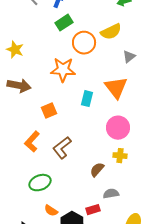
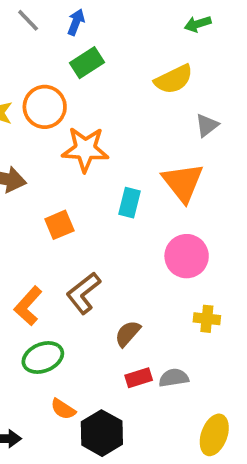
orange circle: (84, 43) -> (45, 107), moved
orange L-shape: (32, 142) -> (28, 306), moved
yellow cross: (120, 156) -> (207, 319), moved
brown semicircle: (97, 170) -> (128, 334), moved
red rectangle: (93, 210) -> (139, 378), moved

